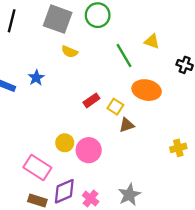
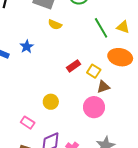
yellow triangle: (152, 41) -> (123, 27), moved
pink circle: (89, 150) -> (94, 107), moved
pink rectangle: (37, 167) -> (28, 123), size x0.6

